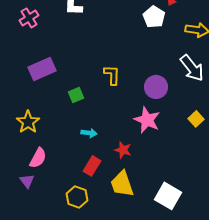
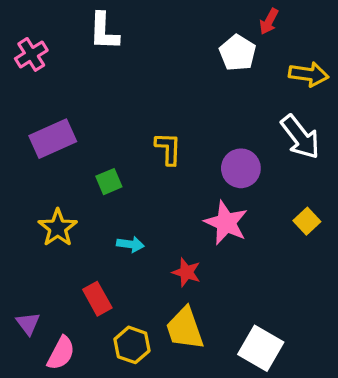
yellow star: (28, 122) -> (58, 228), moved
pink semicircle: (38, 158) -> (61, 353), moved
red rectangle: (92, 166) -> (97, 299), moved, turned -60
yellow hexagon: (77, 197) -> (132, 345), moved

